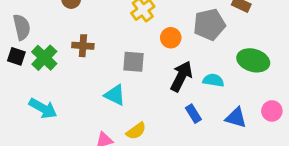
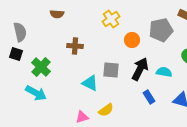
brown cross: (83, 46) -> (75, 46), moved
green cross: (44, 58) -> (41, 67), moved
gray square: (133, 62) -> (111, 70), moved

